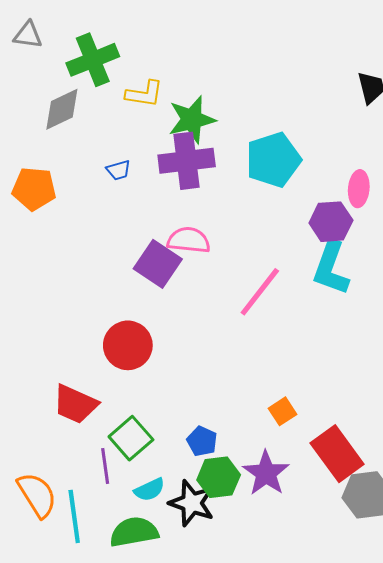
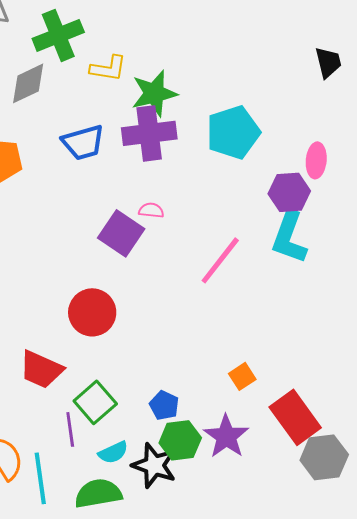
blue trapezoid: (119, 170) -> (83, 142), size x1.8
pink semicircle: (189, 240) -> (151, 210), size x0.6

